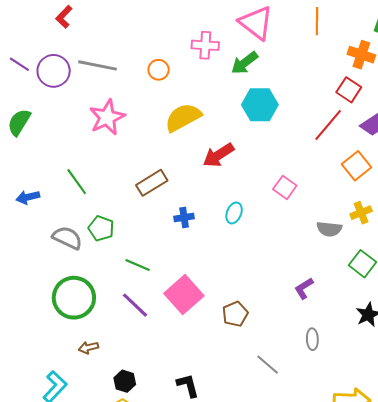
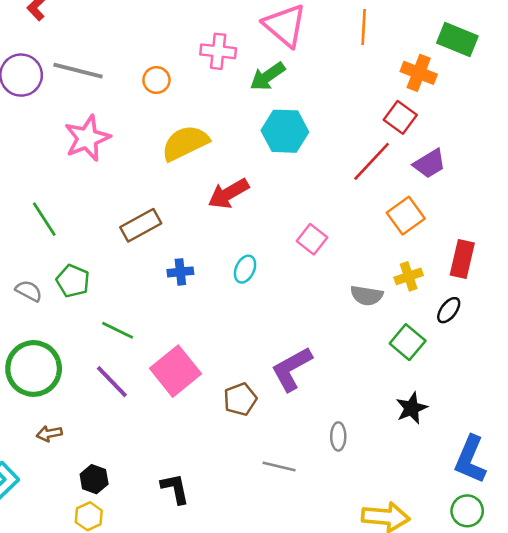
gray semicircle: (67, 238) -> (29, 291), size x0.7
purple L-shape: (304, 288) -> (292, 369), moved, size x1.6
gray line: (268, 365) -> (279, 467), turned -30

